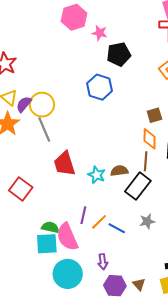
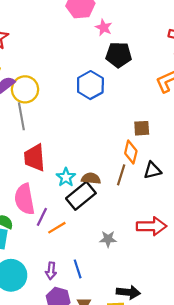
black rectangle: (138, 186) -> (81, 196), moved
blue line: (117, 228) -> (78, 269), moved, turned 30
pink semicircle: (67, 237) -> (24, 199), moved

